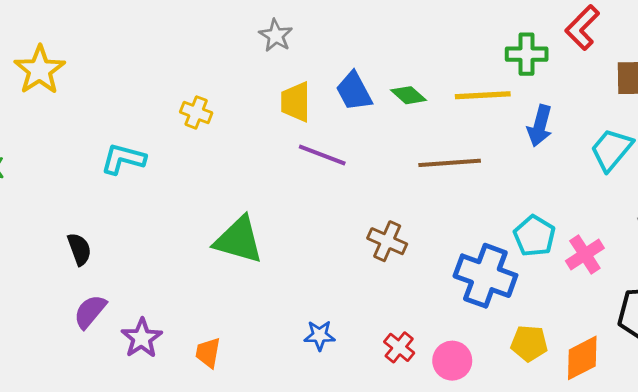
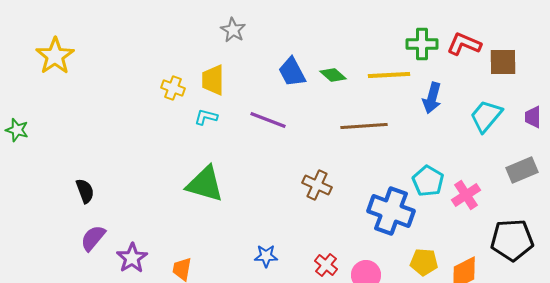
red L-shape: (582, 28) -> (464, 44), moved, turned 68
yellow trapezoid: (296, 102) -> (213, 80), moved
cyan L-shape: (123, 159) -> (206, 117), moved, size x0.7

